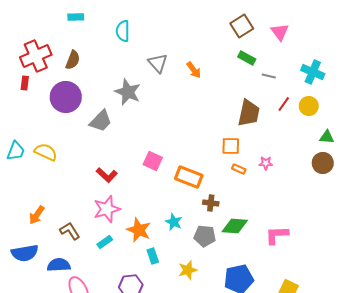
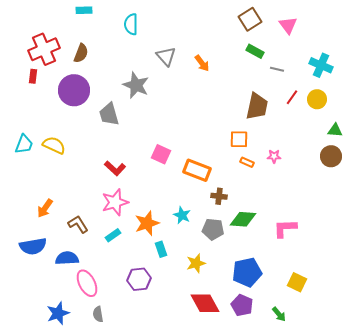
gray trapezoid: (101, 121) -> (109, 114), turned 120
orange star: (139, 230) -> (147, 223), turned 30

